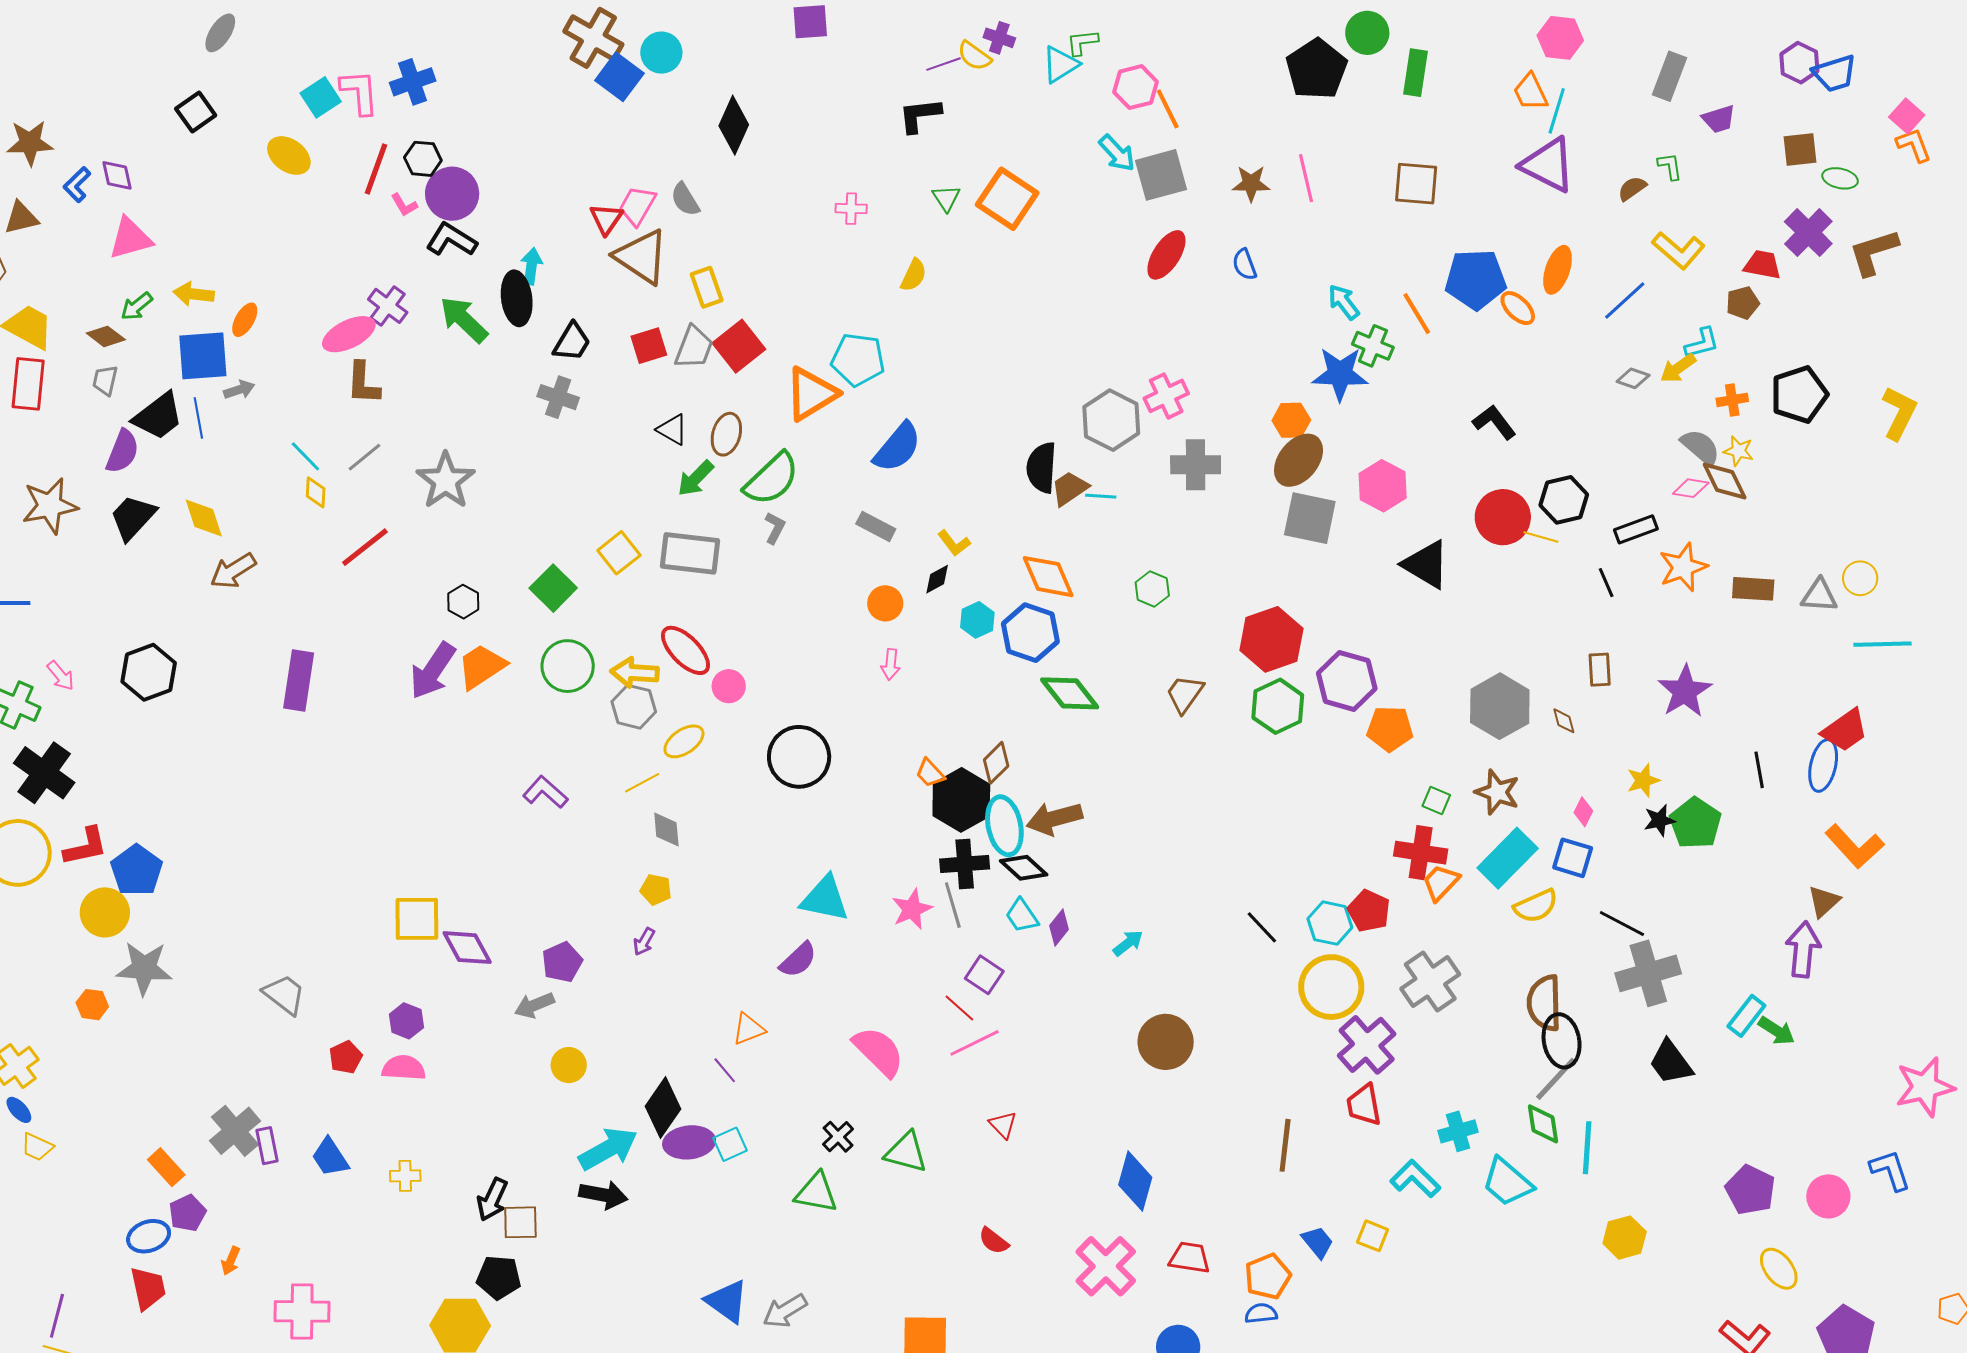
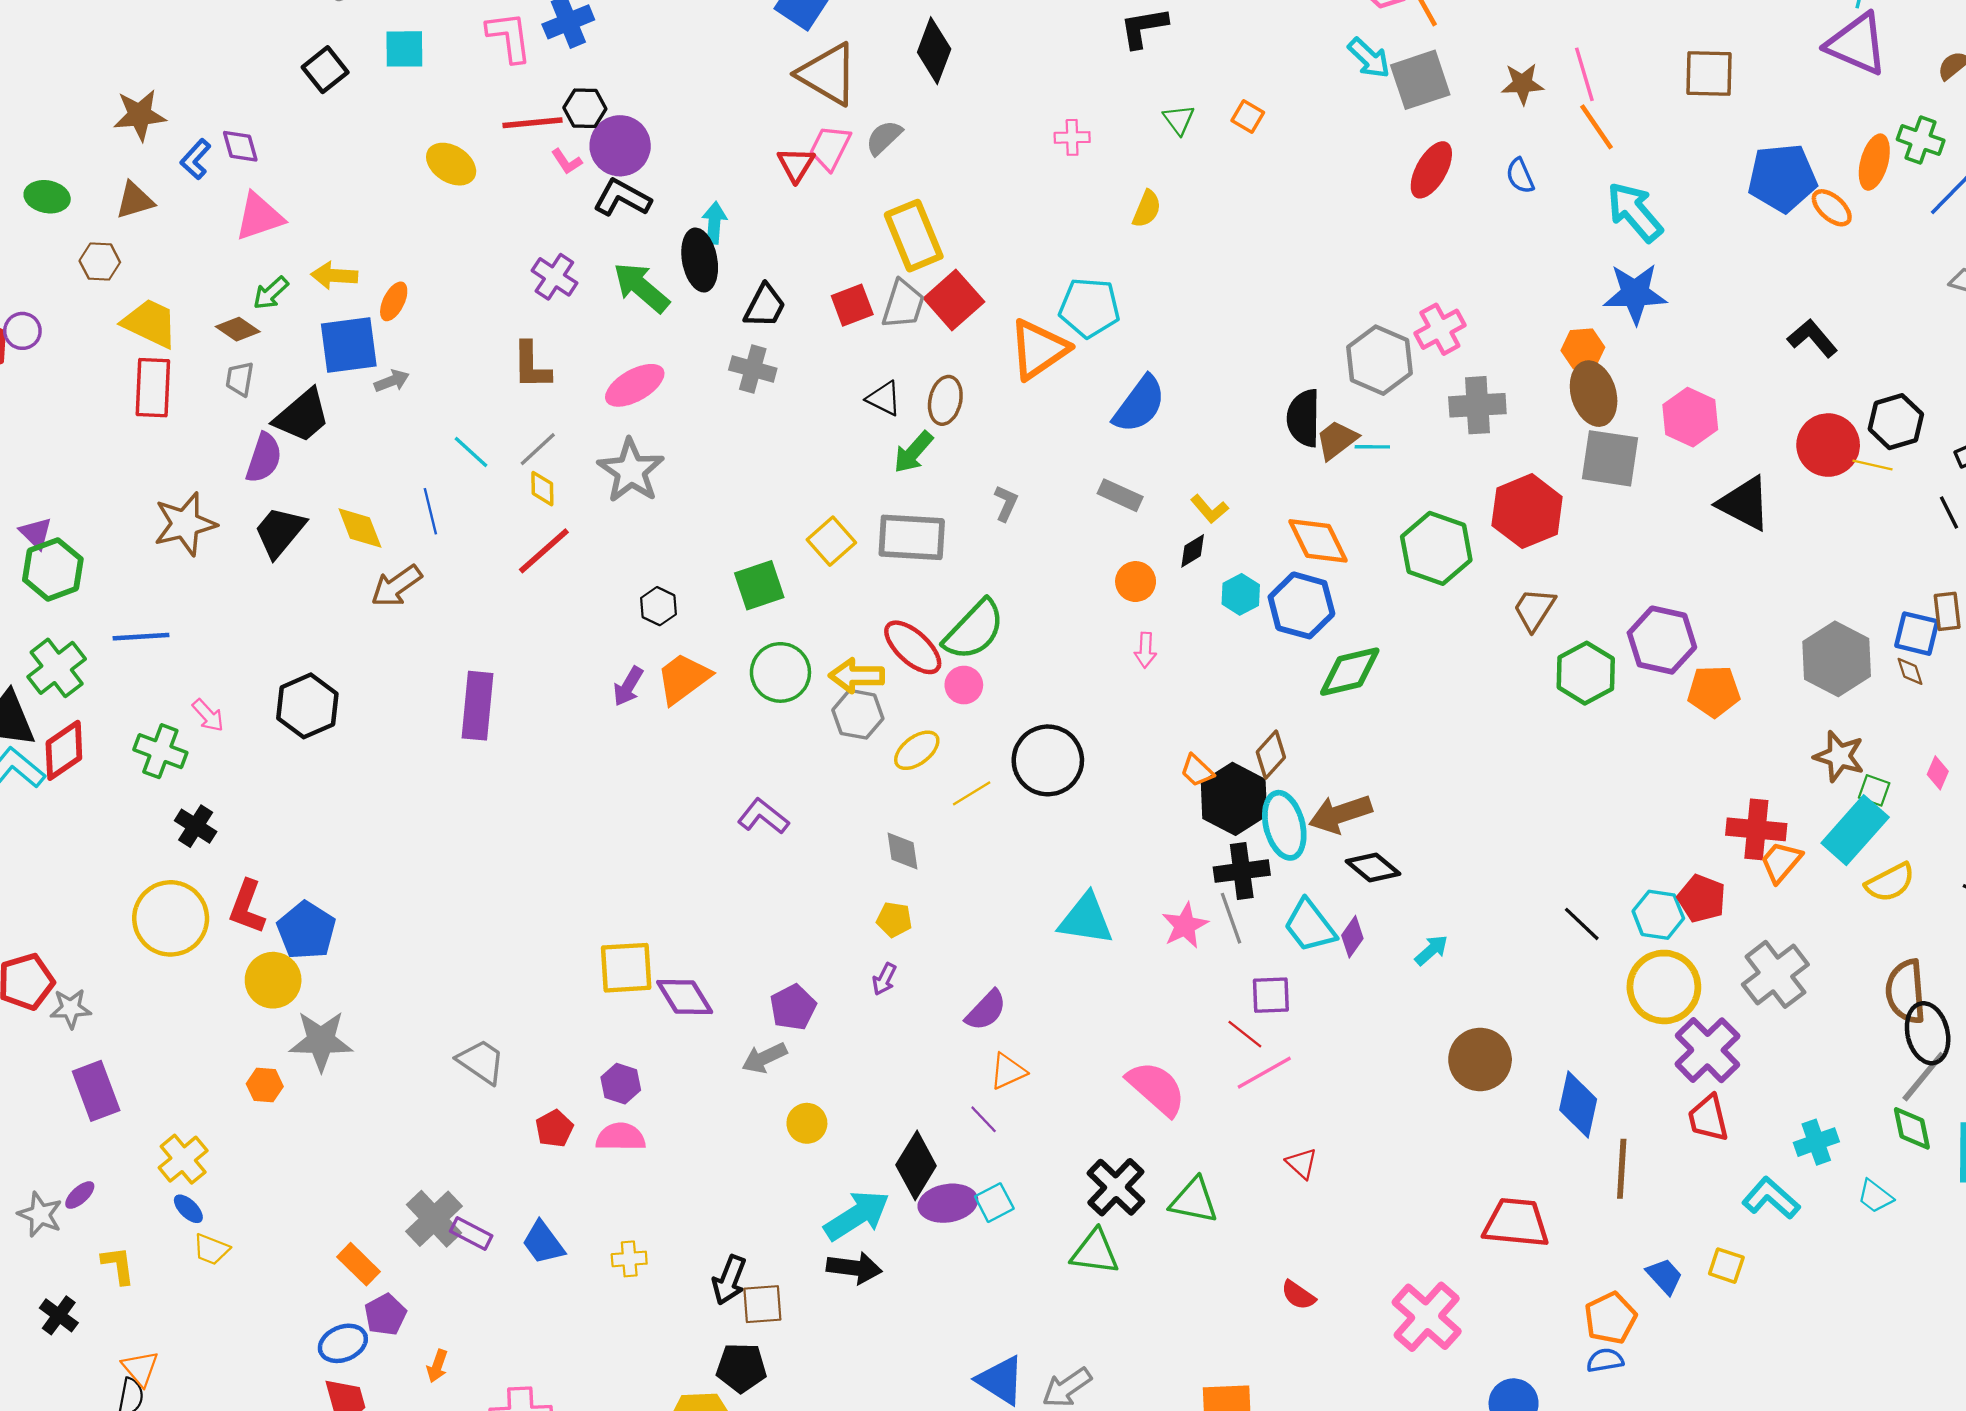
cyan square: (321, 97) -> (404, 49), moved, turned 36
yellow ellipse: (289, 155) -> (451, 164), moved
red line: (376, 169) -> (533, 123), turned 68
gray semicircle: (685, 199) -> (884, 138), turned 81
orange square: (1007, 199) -> (1248, 116), size x0.5
brown triangle: (641, 257) -> (828, 74), moved
yellow rectangle: (707, 287) -> (914, 236), size x1.5
cyan arrow: (1344, 302) -> (1635, 212), size x1.5
orange line: (1417, 314) -> (1597, 127), moved
pink ellipse: (349, 334) -> (635, 385), moved
green cross: (1373, 346) -> (1921, 140), moved
blue line: (198, 418) -> (430, 511), moved
brown ellipse: (1299, 460) -> (1594, 394), turned -52
green semicircle: (772, 479) -> (974, 630), moved
yellow diamond: (316, 492) -> (542, 489), moved
green square: (553, 588) -> (759, 585), turned 30
green hexagon: (1152, 589) -> (1436, 548), size x1.8
red hexagon: (1271, 639) -> (1527, 511), moved
purple arrow: (433, 671) -> (628, 686), size x0.6
green diamond: (1070, 693) -> (1350, 672), turned -62
brown trapezoid: (1185, 694) -> (1534, 609), moved
black cross: (44, 773) -> (196, 826), size x0.6
yellow line: (642, 783) -> (972, 793), moved
green square: (1436, 800) -> (1874, 790), moved
red L-shape: (86, 847) -> (247, 907), turned 126
blue square: (1573, 858) -> (1917, 634), moved
black diamond: (1024, 868) -> (1373, 868), moved
cyan trapezoid: (1022, 916) -> (1310, 926), size x1.4
purple semicircle: (798, 960) -> (986, 1010), moved
purple square: (984, 975) -> (1271, 995), turned -33
black cross: (838, 1137) -> (1116, 1187), size x1.6
purple rectangle: (267, 1146) -> (471, 1233), turned -48
blue diamond: (1135, 1181) -> (1578, 1105), moved
cyan trapezoid: (1507, 1182) -> (1875, 1196), size x0.6
red trapezoid: (1190, 1258) -> (1516, 1223), moved, size x1.4

